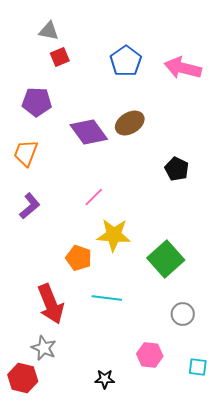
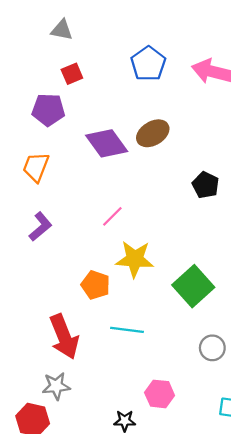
red square: (60, 57) -> (72, 74), moved
gray star: (44, 348) -> (56, 386), turned -30
pink hexagon: (150, 355) -> (160, 394), moved

